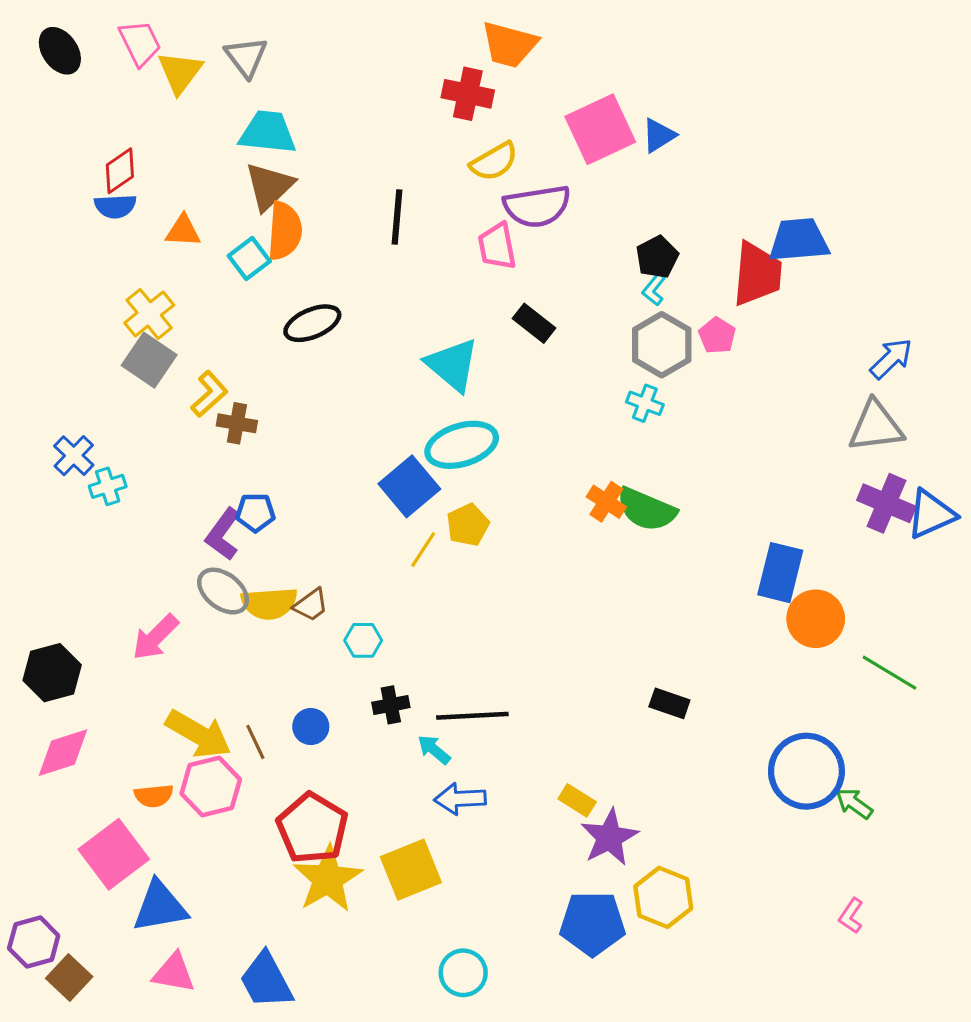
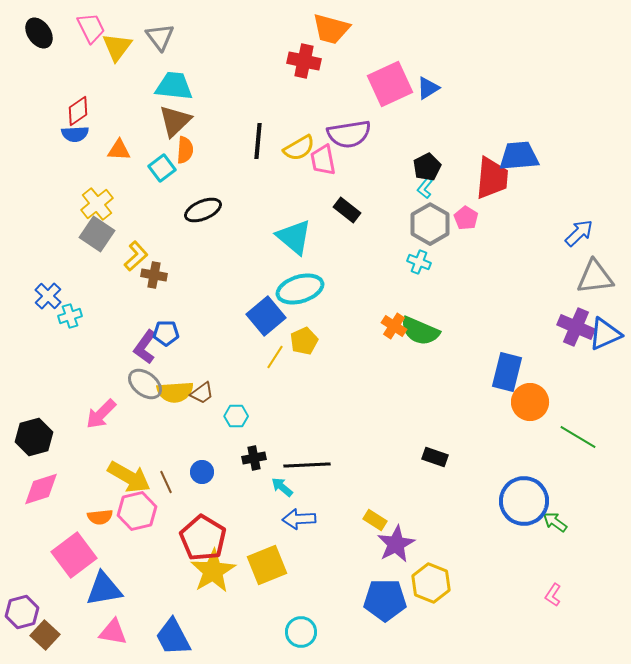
yellow semicircle: (494, 162) -> (299, 148), moved
orange semicircle: (285, 231) -> (185, 150), size x0.7
gray triangle: (876, 426) -> (595, 277), moved

